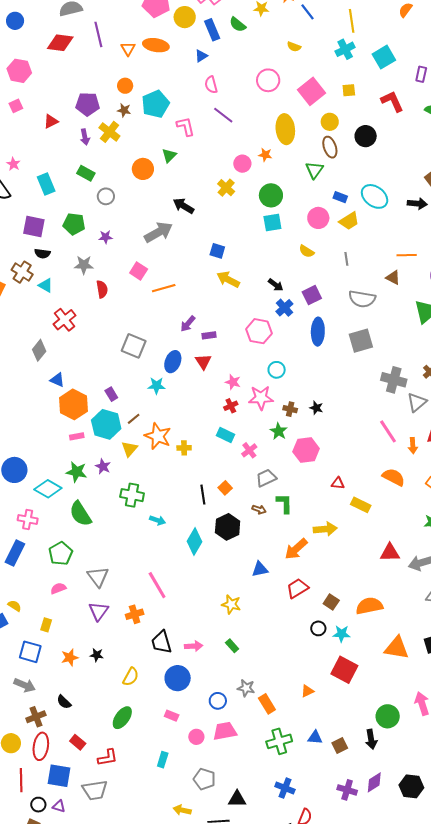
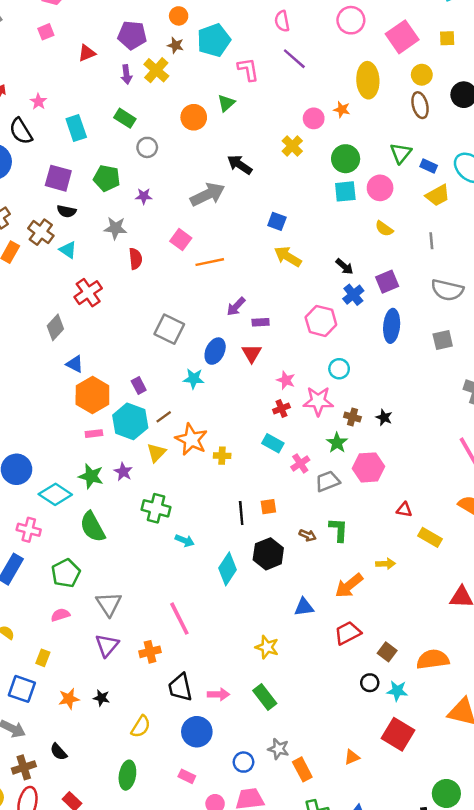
green triangle: (314, 170) -> (401, 153), moved
pink circle: (318, 218) -> (380, 188), moved
gray square: (361, 341) -> (443, 340), size x0.7
gray trapezoid: (266, 478) -> (328, 481), moved
orange square: (225, 488) -> (268, 507), turned 32
yellow arrow: (325, 529) -> (386, 564), size x0.7
green rectangle: (232, 646) -> (265, 697), size x1.5
green ellipse: (122, 718) -> (127, 775), turned -30

